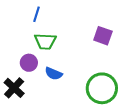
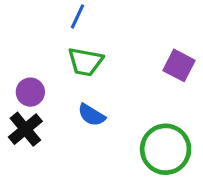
purple circle: (29, 63) -> (30, 92), moved

